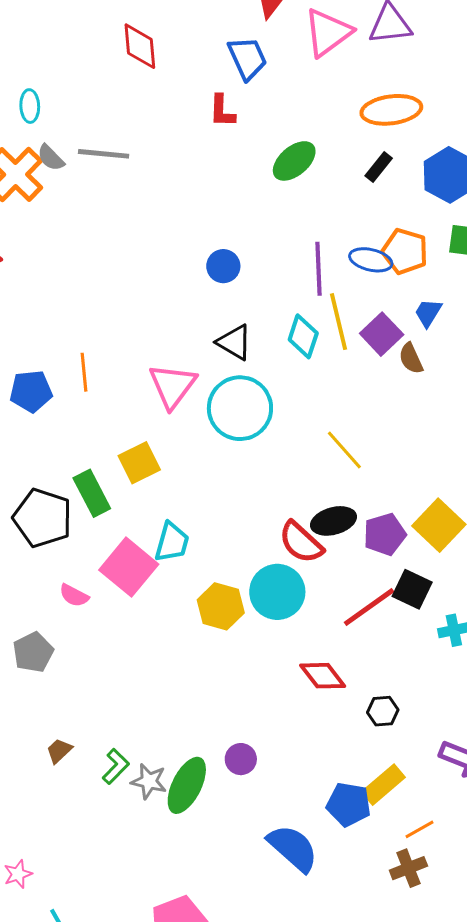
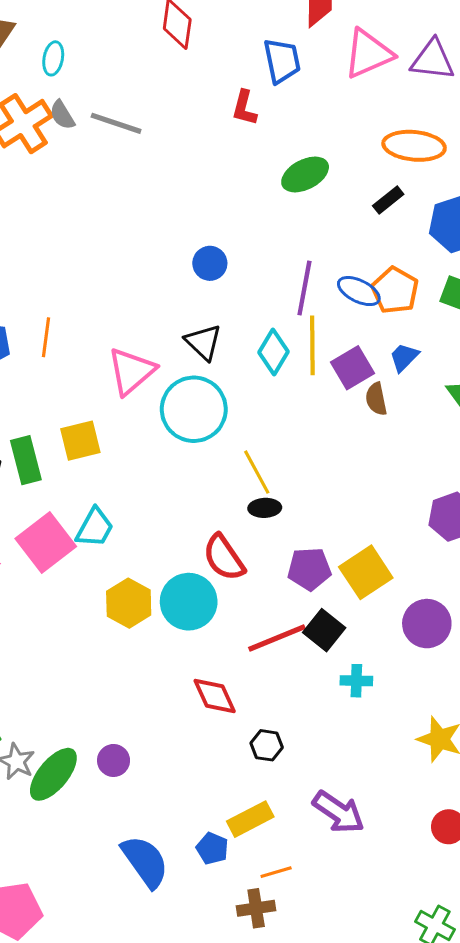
yellow line: (344, 450) -> (257, 472), moved
black ellipse: (334, 521) -> (265, 508), moved, size x0.7
blue pentagon: (349, 804) -> (212, 848), moved, size x0.7

